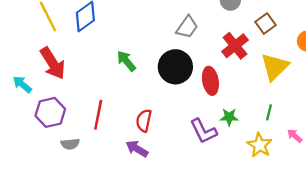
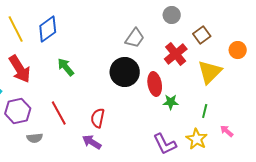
green arrow: (126, 61) -> (66, 67), moved
red line: (98, 115) -> (59, 113), turned -40
green star: (229, 117) -> (171, 102), moved
purple L-shape: (203, 131) -> (165, 144), moved

